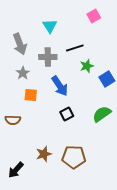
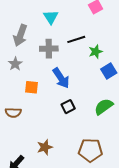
gray arrow: (20, 44) -> (20, 35), turned 40
green star: (87, 66) -> (96, 52), moved
gray star: (23, 73) -> (15, 64), moved
brown pentagon: (74, 157) -> (90, 150), moved

